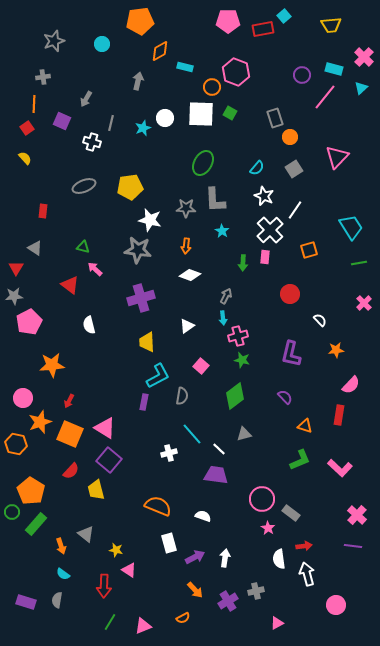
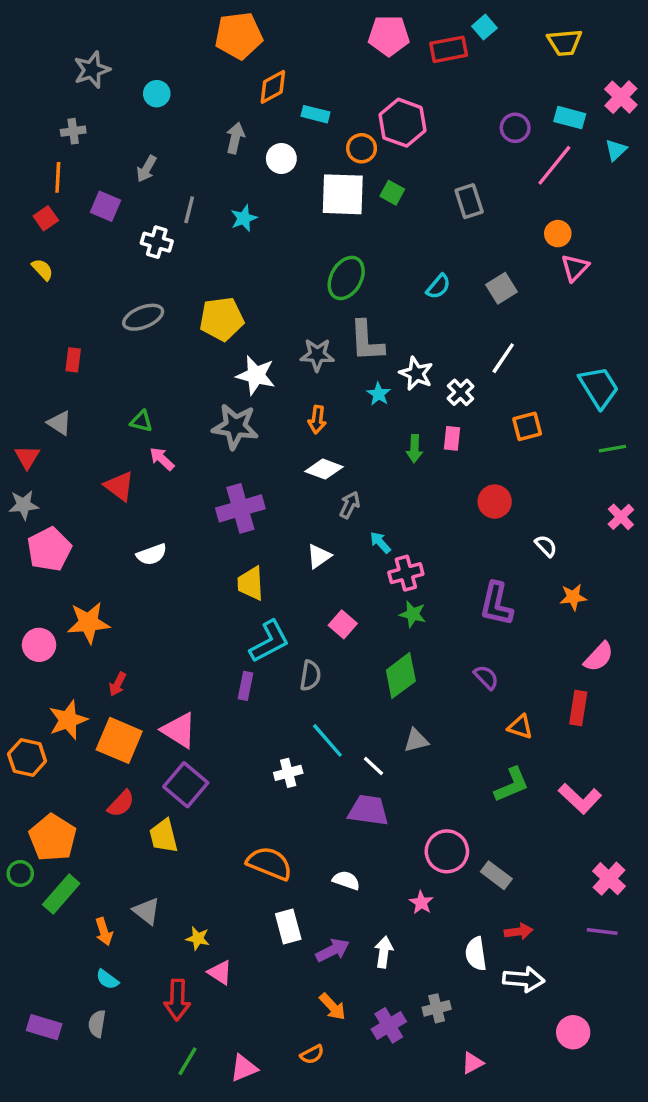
cyan circle: (102, 44) -> (157, 94), moved
white circle: (165, 118) -> (281, 159), moved
orange circle: (290, 137) -> (558, 234), moved
pink triangle: (337, 157) -> (575, 268), size x0.7
white star: (264, 196) -> (416, 374), moved
white cross: (270, 230) -> (461, 392), size x0.6
gray arrow: (226, 296) -> (350, 505), moved
cyan arrow: (223, 318) -> (380, 542), turned 144
white semicircle: (89, 325) -> (152, 554), turned -96
pink circle: (23, 398) -> (39, 645), moved
pink star: (268, 528) -> (421, 903), moved
white arrow: (307, 574) -> (524, 979), turned 110

